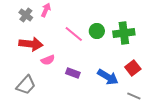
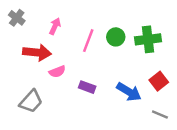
pink arrow: (46, 10) -> (55, 26), moved
gray cross: (26, 15) -> (17, 18), moved
pink line: (74, 34) -> (88, 41), turned 72

